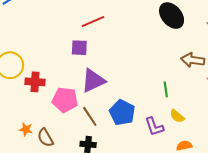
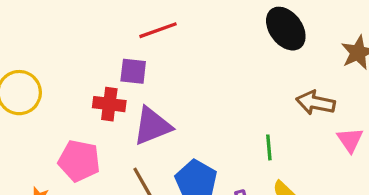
red cross: (35, 82) -> (109, 104), moved
pink pentagon: (65, 100) -> (79, 161), moved

